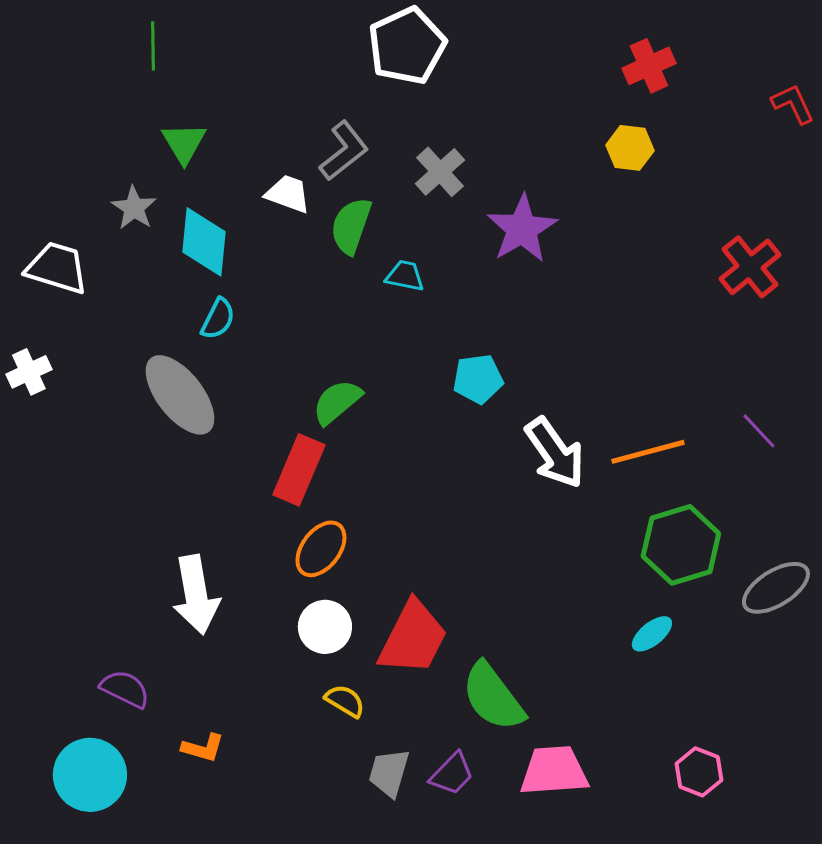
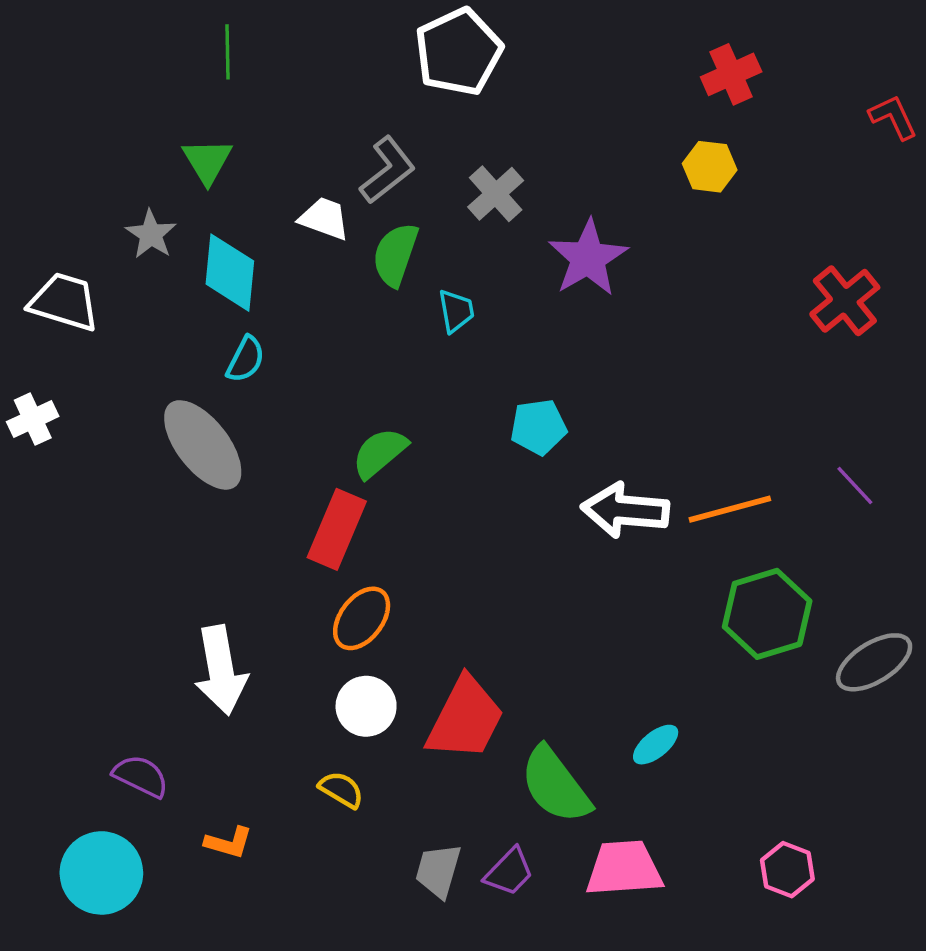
green line: (153, 46) -> (228, 52), moved
cyan trapezoid: (405, 276) -> (456, 311), turned 69
white arrow: (555, 453) -> (625, 510), turned 130
cyan ellipse: (652, 634) -> (656, 745), moved
yellow semicircle: (345, 701) -> (341, 790), moved

